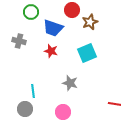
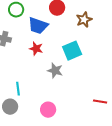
brown star: (90, 22) -> (84, 20), moved
gray star: (70, 83) -> (55, 71), moved

